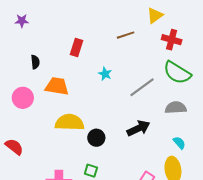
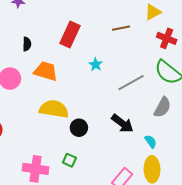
red rectangle: (76, 47) -> (70, 35), size x1.4
gray semicircle: (176, 108) -> (162, 107), turned 115
black arrow: (138, 128) -> (122, 123), turned 55
cyan semicircle: (179, 143) -> (151, 141), moved

